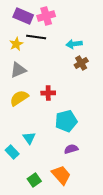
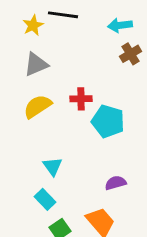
cyan pentagon: (66, 121) -> (108, 121), moved, turned 30
cyan rectangle: (12, 152) -> (45, 199), moved

